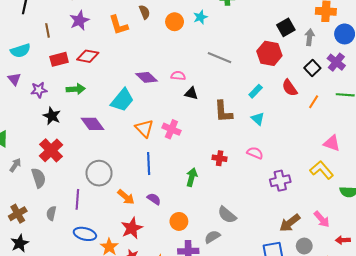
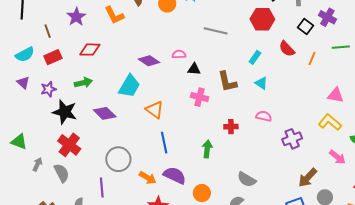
red rectangle: (59, 59) -> (53, 57), moved
black star: (52, 116) -> (65, 112), size x1.4
pink cross: (171, 129) -> (200, 97), moved
purple semicircle: (154, 199) -> (175, 175), size x1.6
pink arrow: (322, 219) -> (337, 157), moved

